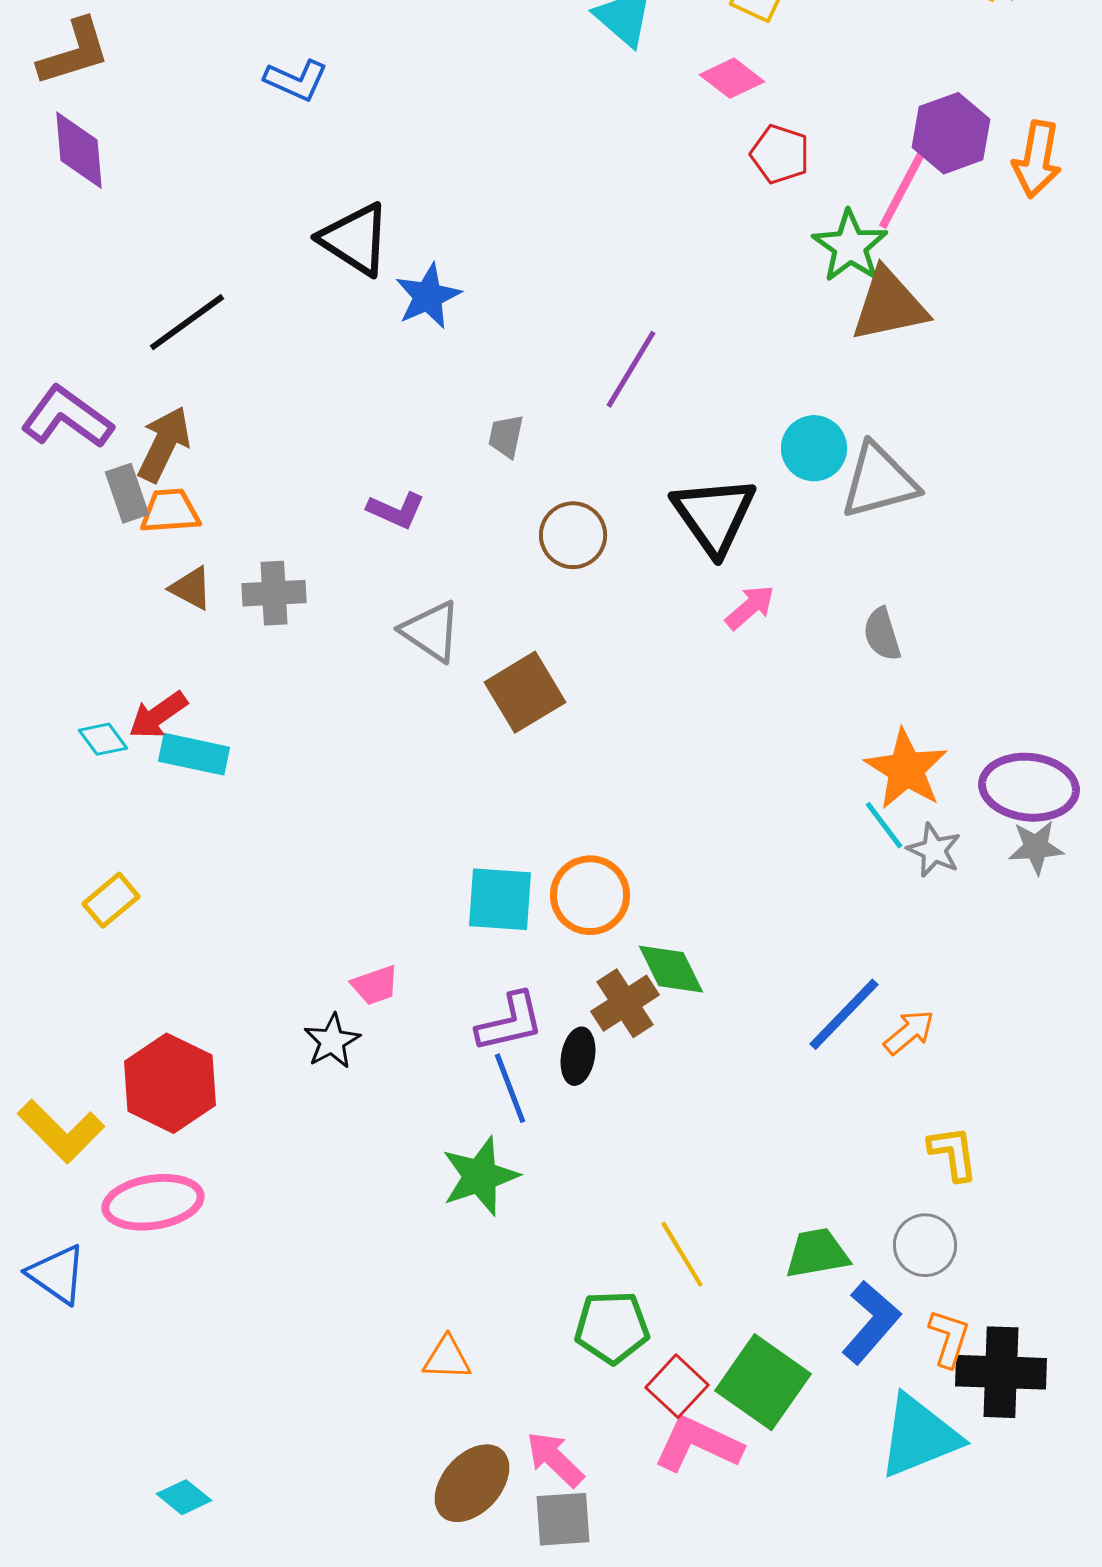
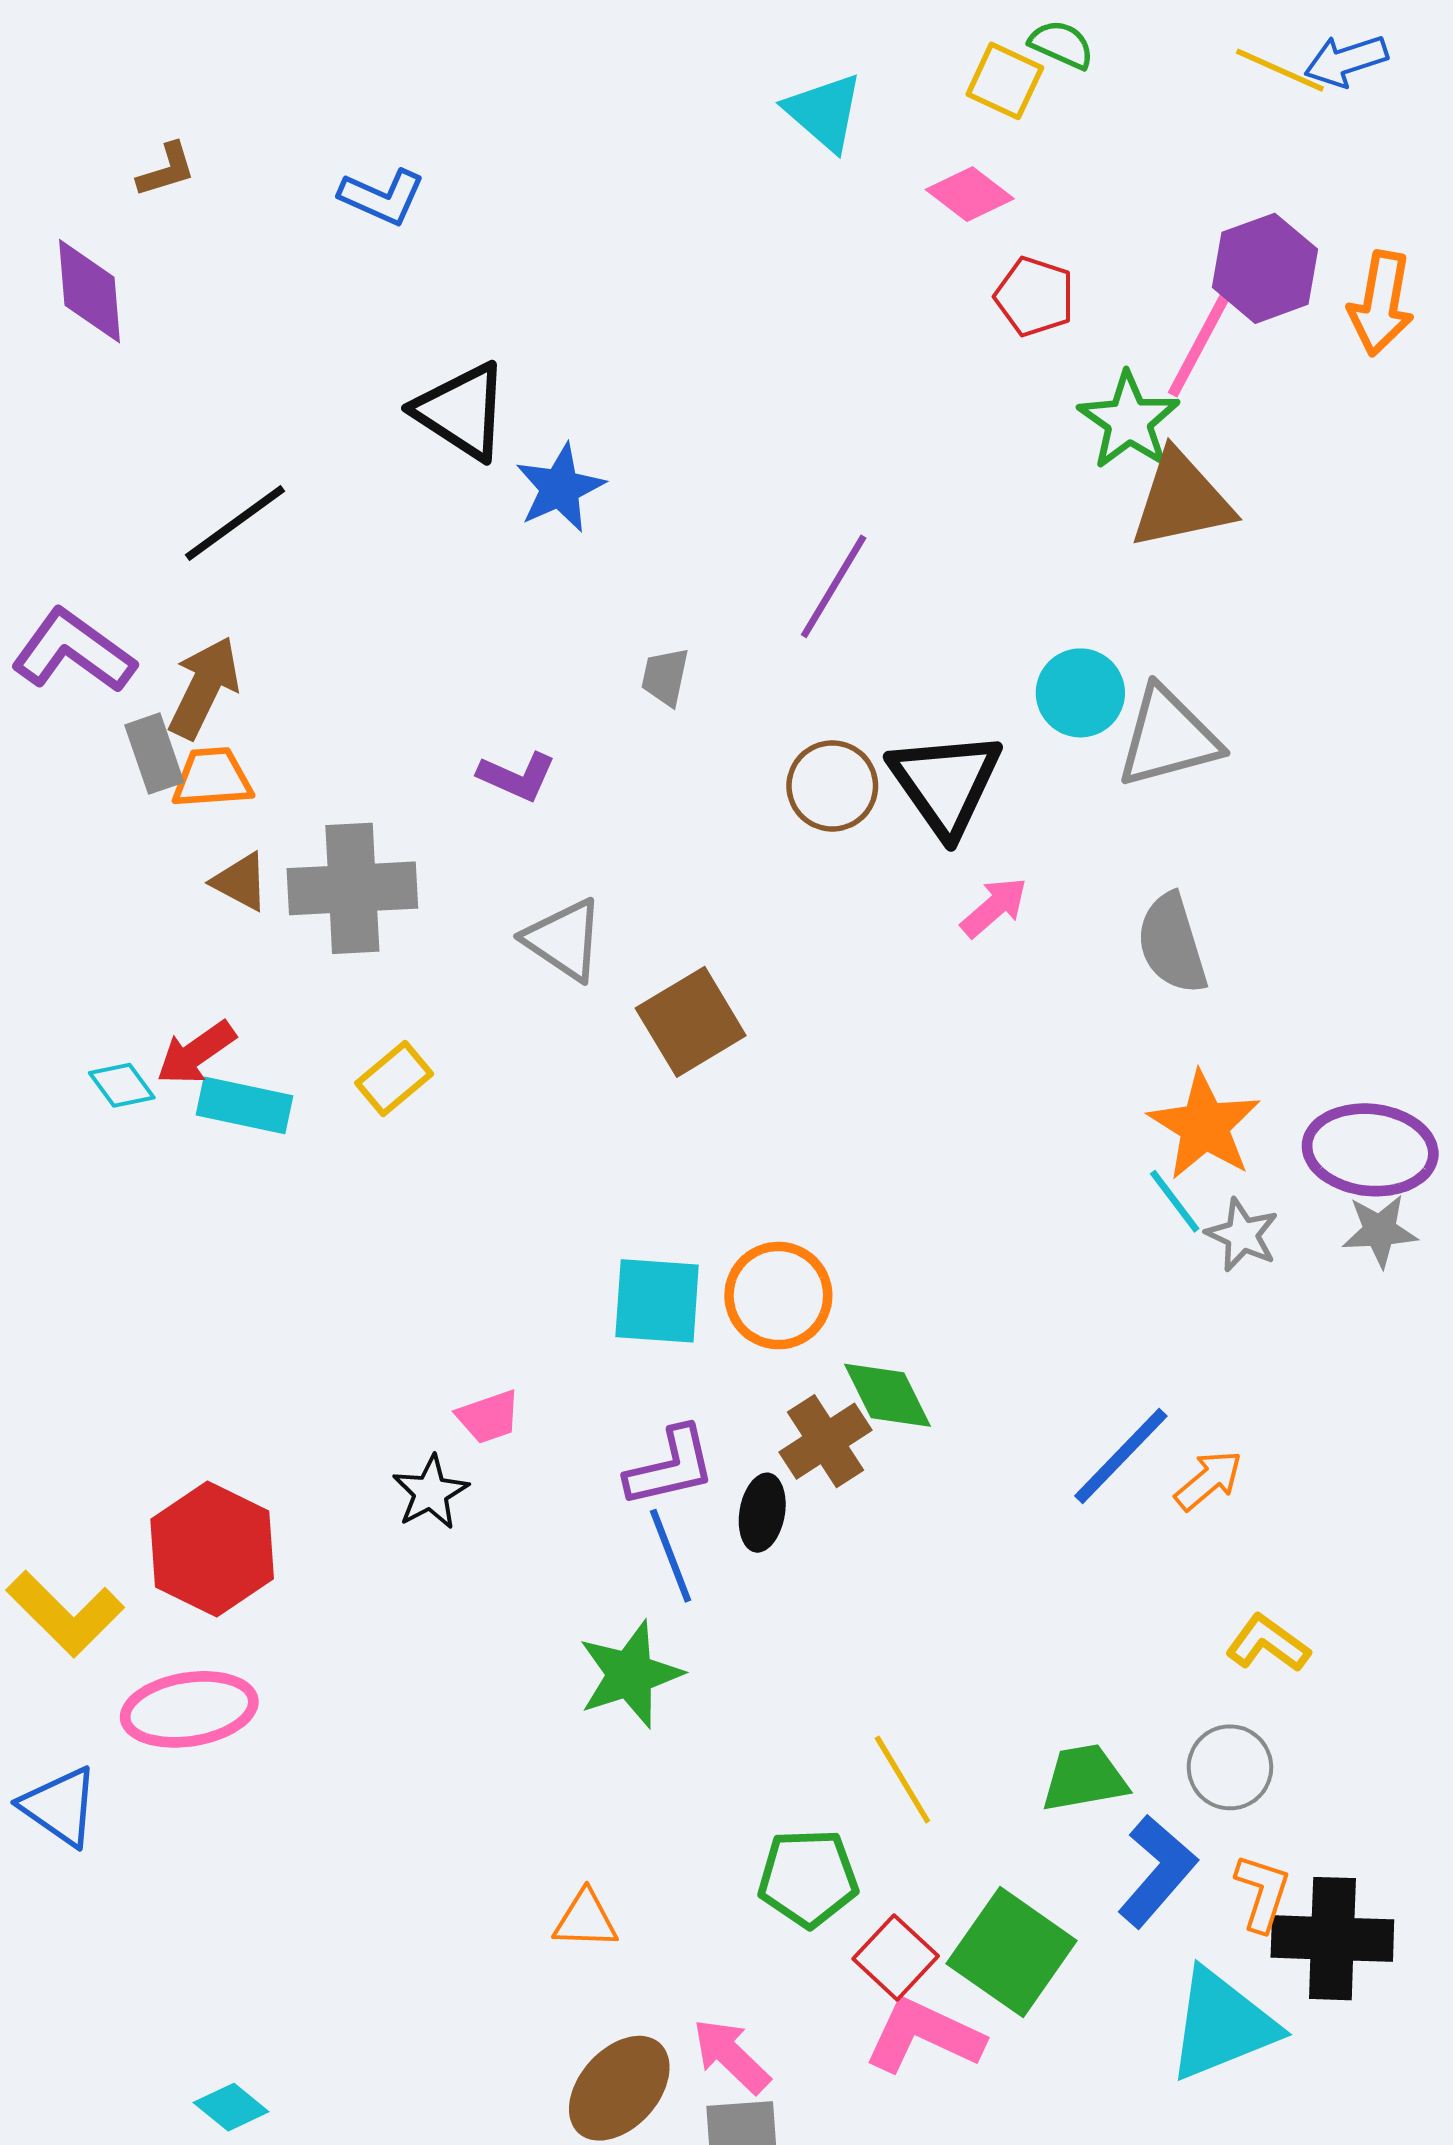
brown L-shape: (74, 52) -> (166, 170), moved, size x0.6
brown circle: (573, 535) -> (832, 786), moved
gray cross: (274, 593) -> (352, 888), size x1.5
gray semicircle: (882, 634) -> (1172, 944), size x1.4
yellow rectangle: (111, 900) -> (394, 1078), moved
yellow L-shape: (953, 1153) -> (1268, 1643), turned -46

